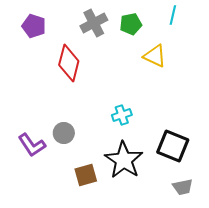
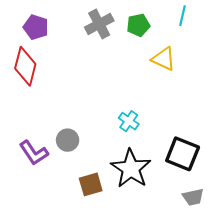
red diamond: (69, 63) -> (25, 66), moved
cyan cross: (122, 115) -> (129, 121), turned -36

